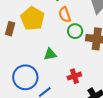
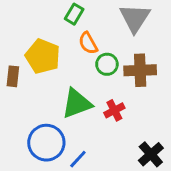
green triangle: (50, 54) -> (77, 103), size x1.6
red cross: (74, 76) -> (114, 110), moved

